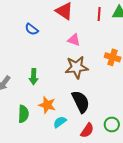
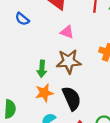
green arrow: (34, 77) -> (42, 69), moved
orange star: (47, 105) -> (44, 93), moved, turned -30

